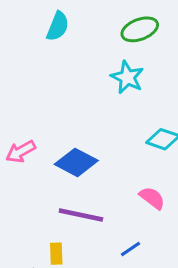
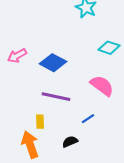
pink semicircle: (152, 198) -> (102, 86), size x1.4

